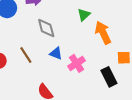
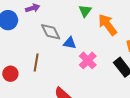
blue triangle: (56, 53) -> (70, 43), moved
brown line: (26, 55) -> (36, 63), turned 54

